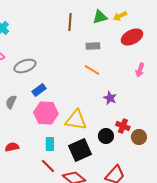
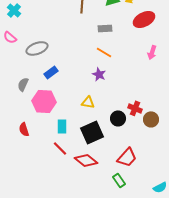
purple star: (110, 98) -> (99, 74), moved
pink hexagon: (46, 113) -> (44, 101), moved
yellow triangle: (76, 120) -> (88, 102), size x0.6
red semicircle: (12, 147) -> (24, 129), turned -96

